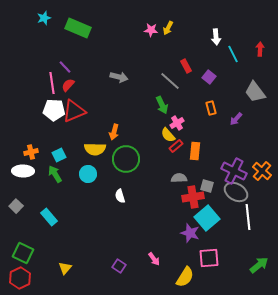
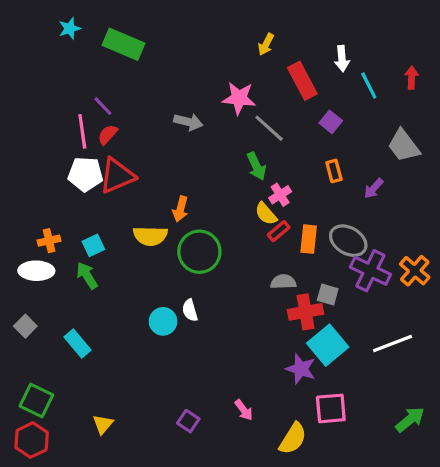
pink star: (151, 30) -> (239, 98), moved, size x1.5
red rectangle: (186, 66) -> (302, 81), moved, size x1.6
cyan circle: (88, 174) -> (163, 321), moved
gray ellipse: (236, 192) -> (348, 241), moved
white line: (248, 217) -> (393, 344), turned 75

